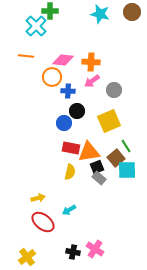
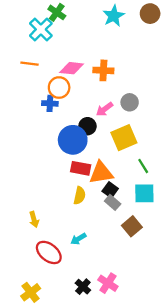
green cross: (50, 11) -> (57, 12), turned 35
cyan star: (100, 14) -> (114, 16), turned 30
pink arrow: (92, 81) -> (105, 109), moved
blue cross: (68, 91) -> (50, 103), moved
blue circle: (64, 123) -> (73, 140), size x1.6
brown square: (116, 158) -> (132, 226), moved
black square: (97, 167) -> (110, 190), turned -32
yellow arrow: (38, 198) -> (34, 219), moved, turned 88
black cross: (73, 252) -> (83, 287), turned 32

